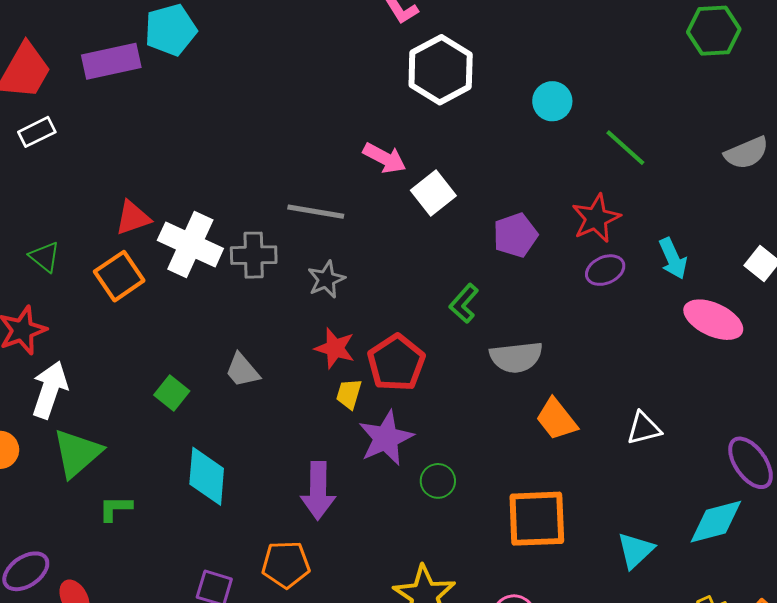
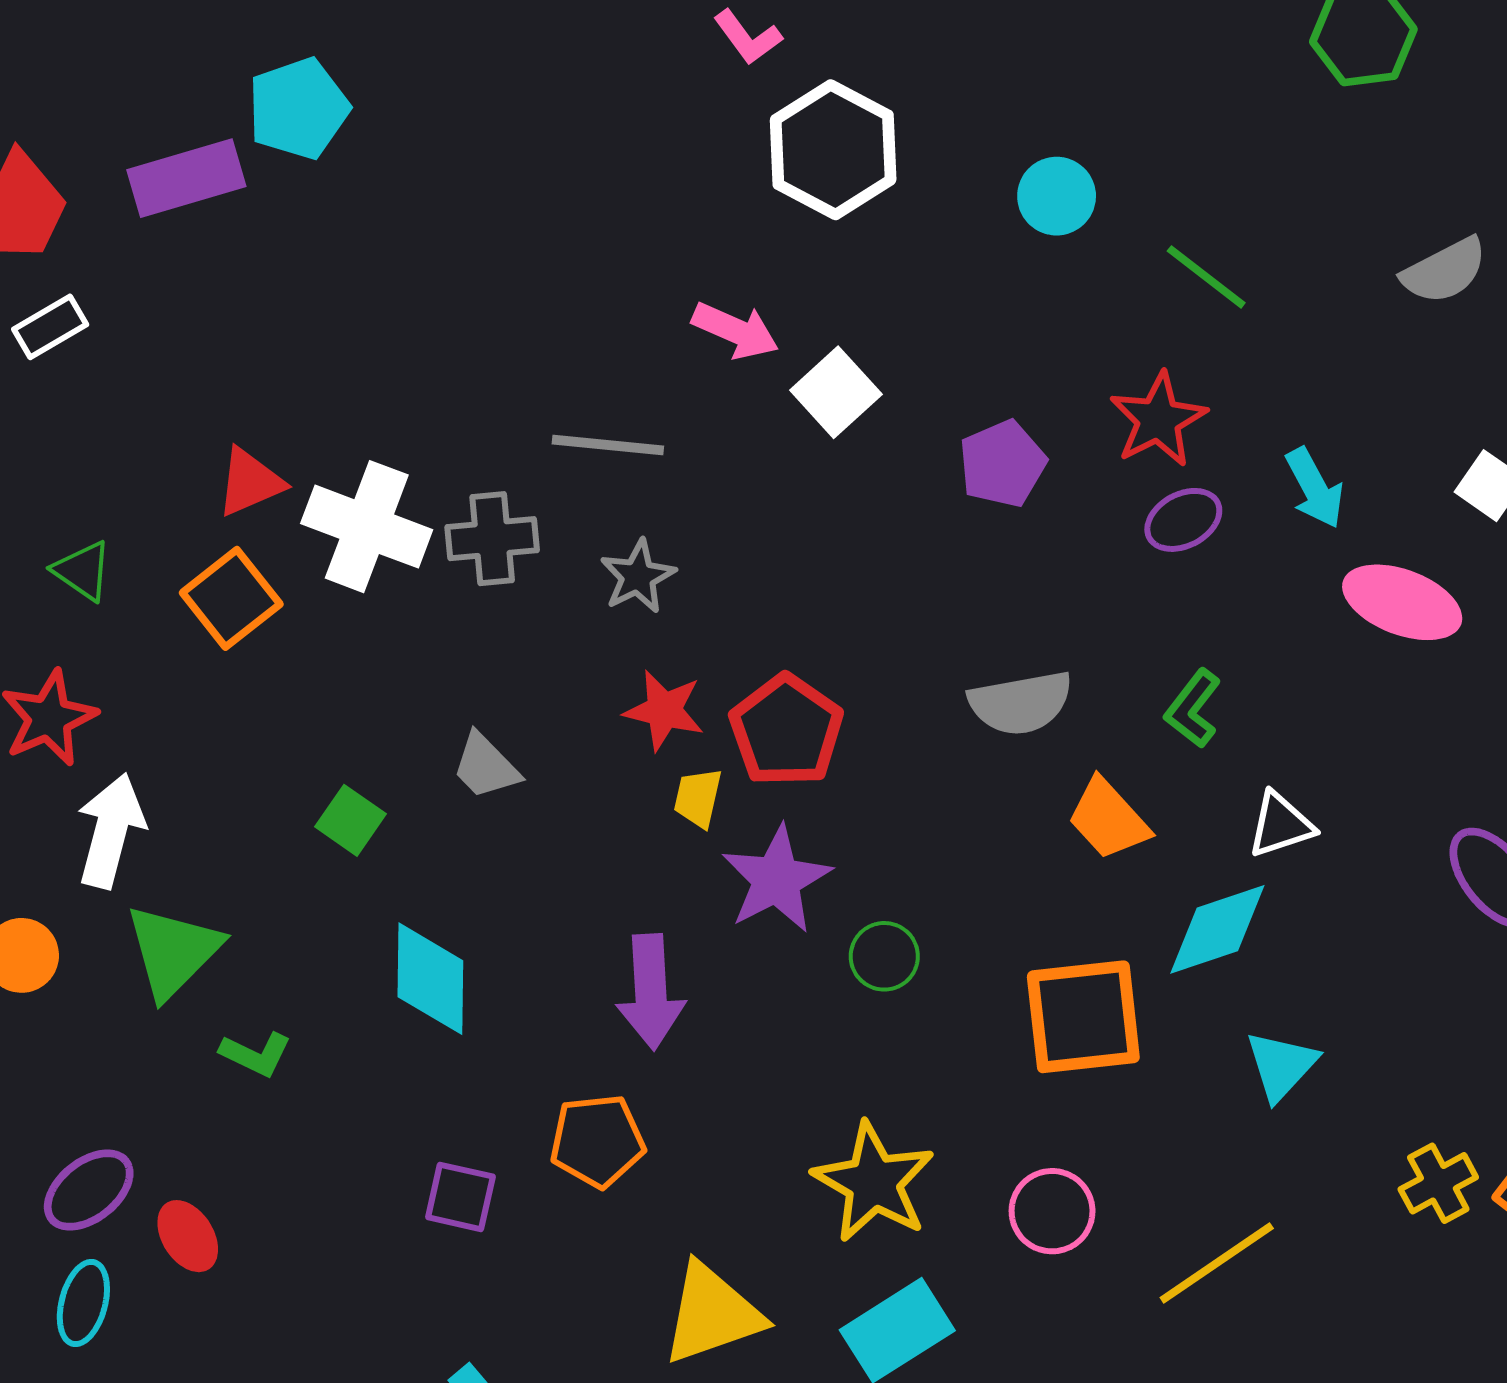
green L-shape: (464, 303) -> (1193, 709), moved
green L-shape: (115, 508) -> (256, 1054), turned -150
cyan diamond: (716, 522) -> (1217, 929), moved

